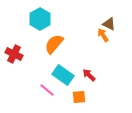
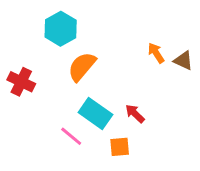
brown triangle: (109, 24) -> (183, 61), moved

